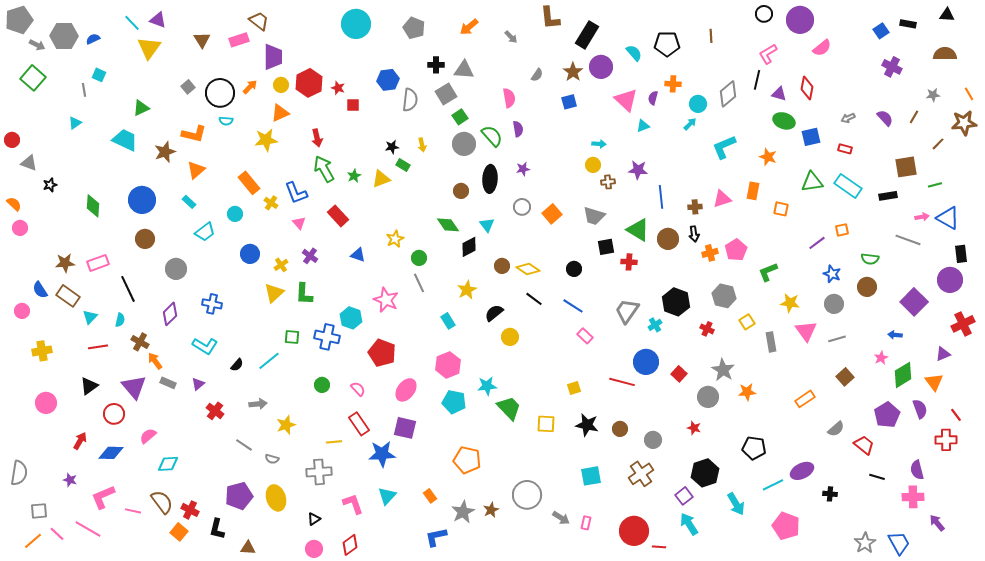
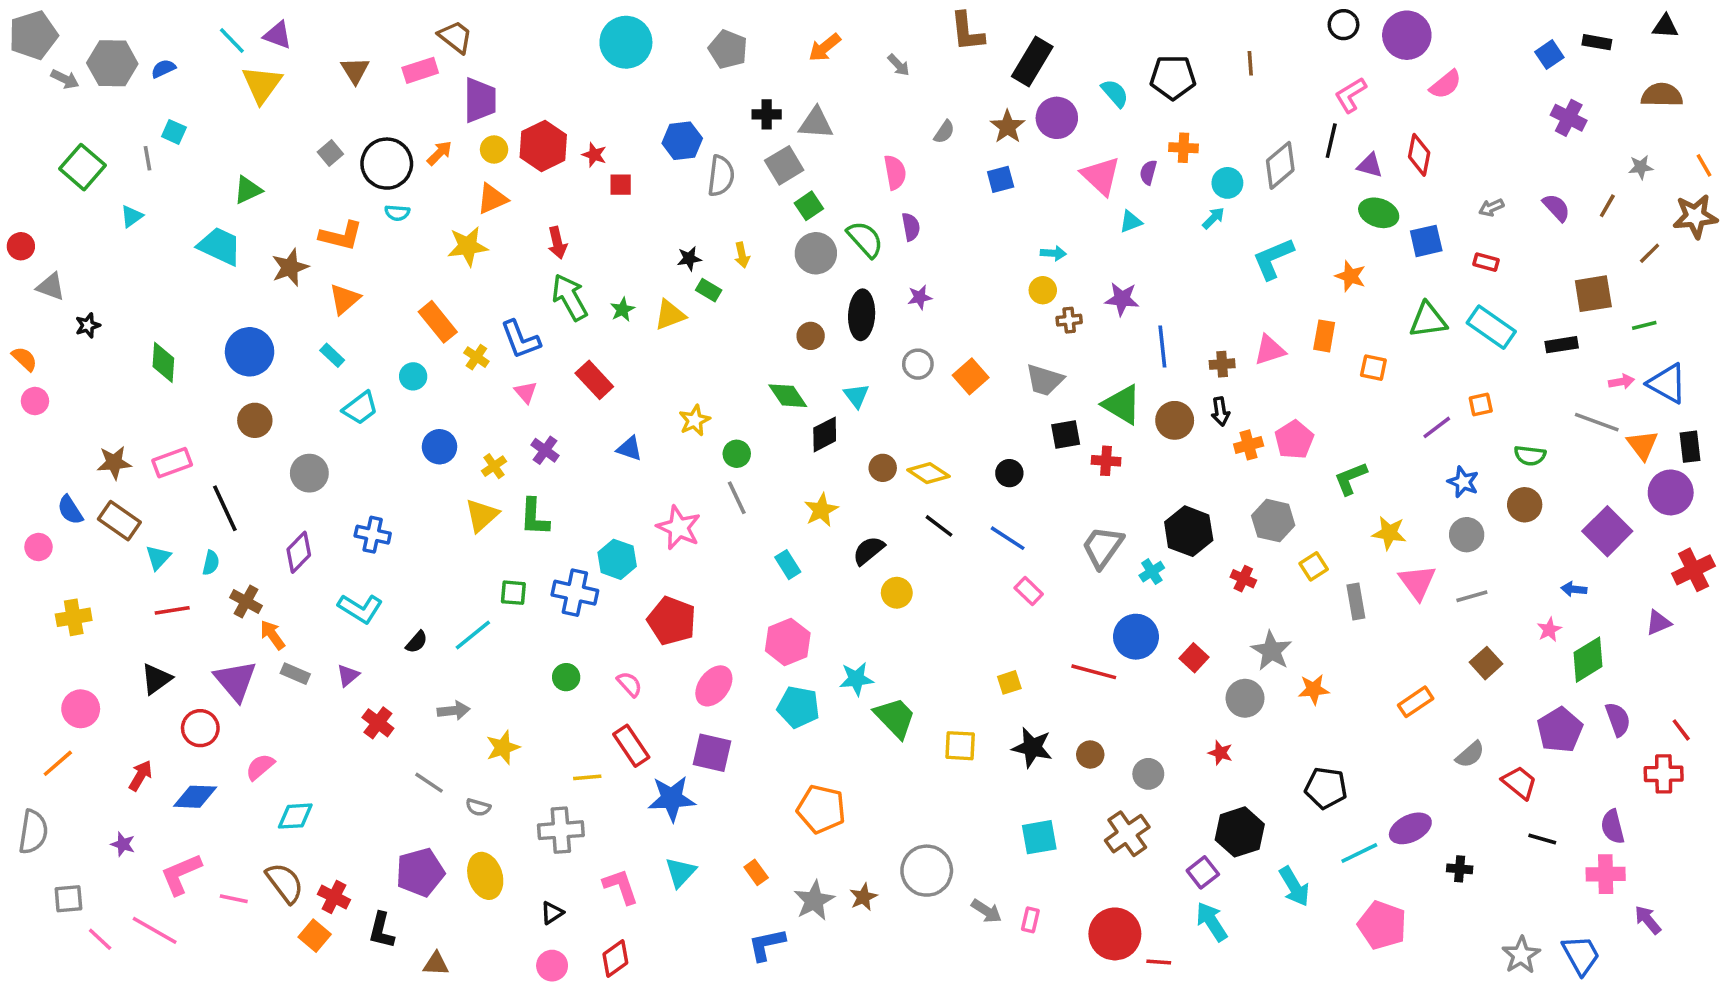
green square: (33, 78) -> (82, 167), moved
orange triangle: (934, 382) -> (1643, 445), moved
orange line: (33, 541) -> (58, 763), moved

